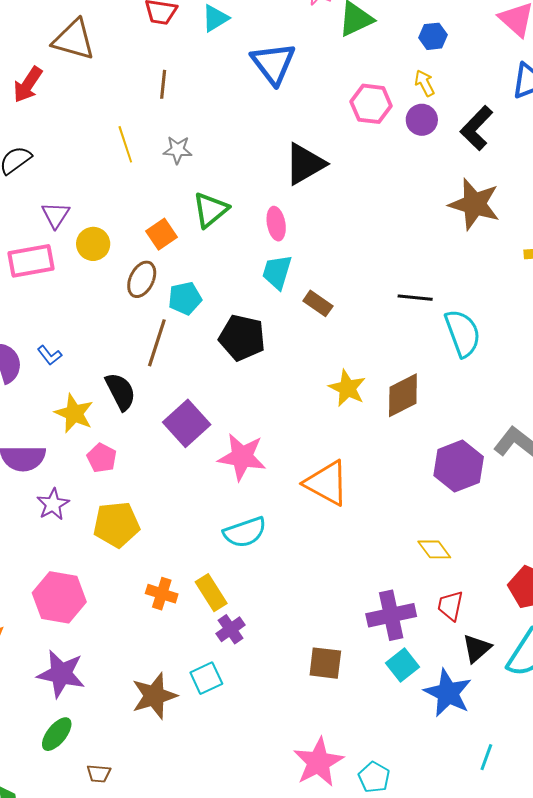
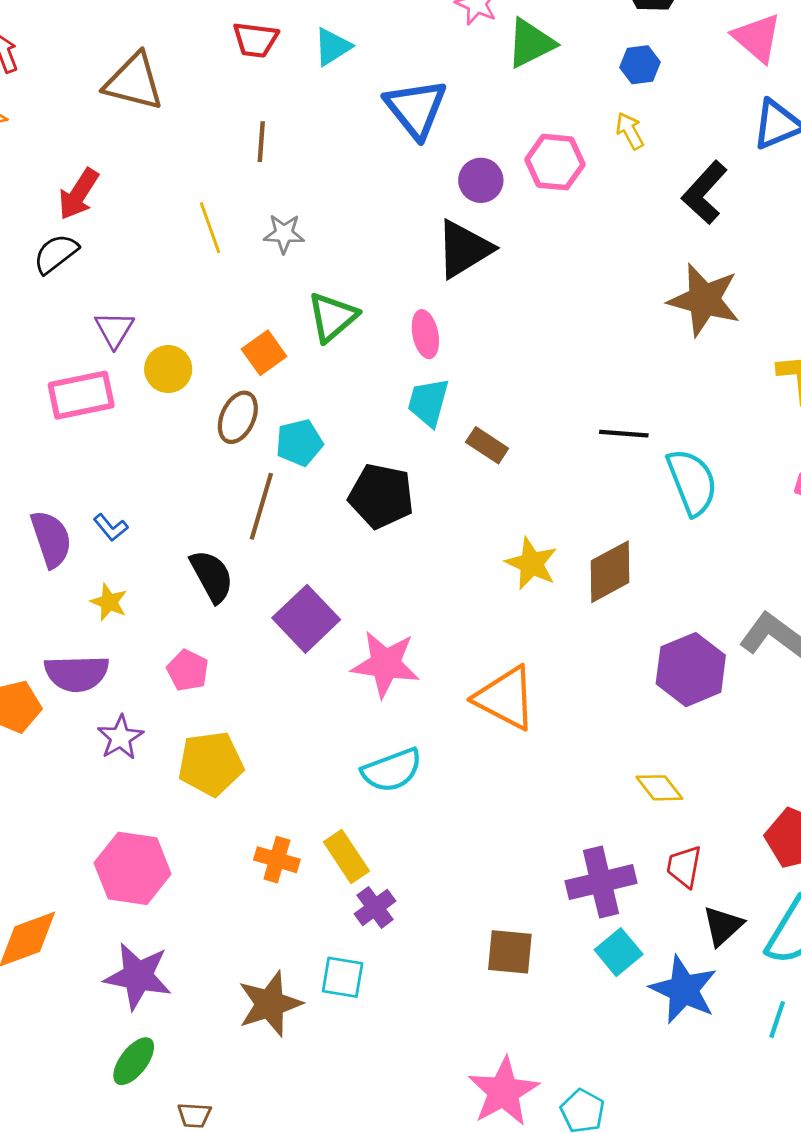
red arrow: (28, 85) -> (79, 194), moved
purple circle: (422, 120) -> (481, 180), moved
yellow star: (74, 413) -> (109, 602), moved, size x0.7
cyan square: (206, 678) -> (343, 977), turned 36
cyan line: (486, 757) -> (777, 1020), moved

